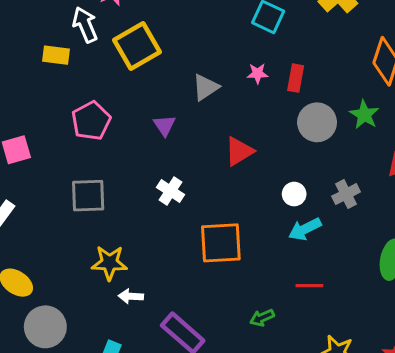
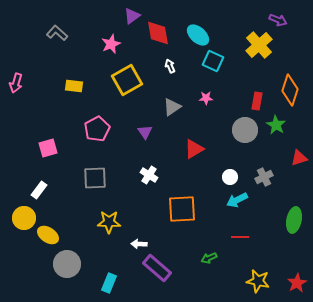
white arrow: (85, 25) -> (170, 66), moved, size x0.6
red rectangle: (296, 78) -> (257, 101), moved
white arrow: (131, 296) -> (139, 244), moved

